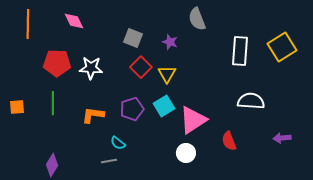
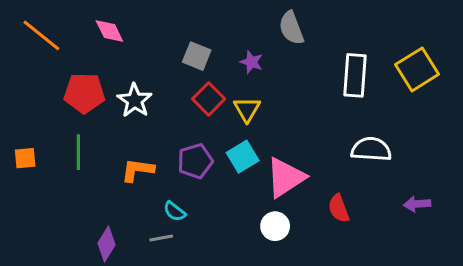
orange line: (28, 24) -> (41, 35), turned -52
white star: (91, 68) -> (135, 100), turned 30
purple diamond: (52, 165) -> (106, 244), moved

